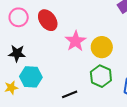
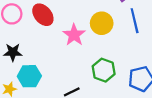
yellow circle: (102, 47) -> (102, 23), moved

